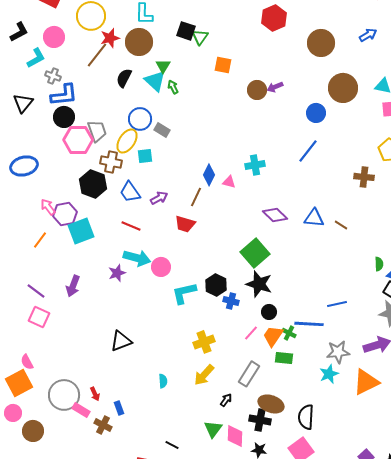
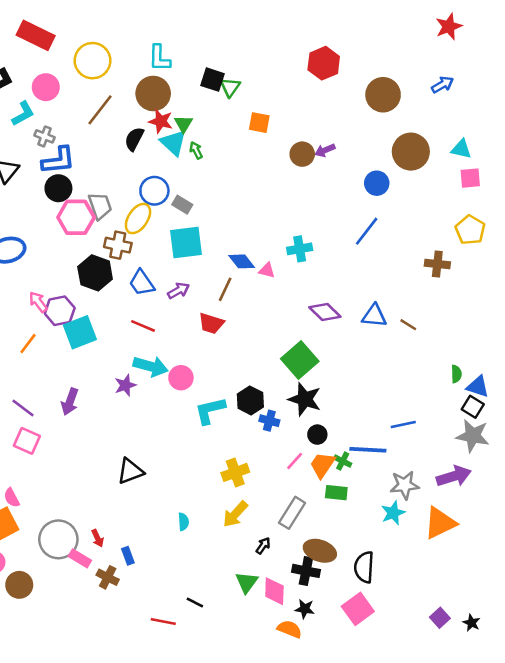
red star: (110, 38) -> (161, 121), moved, turned 30
cyan square: (145, 156) -> (186, 243), moved, size x1.8
blue diamond: (209, 175) -> (242, 261), turned -65

